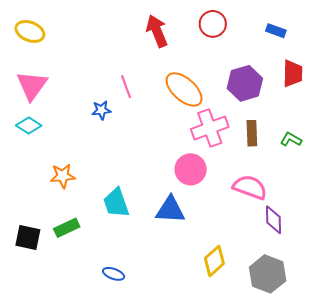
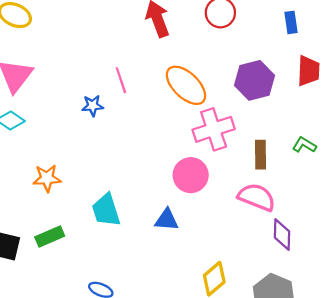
blue rectangle: (276, 31) -> (291, 22), turned 60
brown rectangle: (252, 133) -> (260, 155), moved
blue triangle: (170, 210) -> (167, 220), size x0.7

